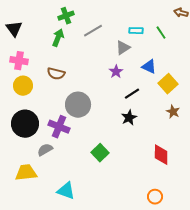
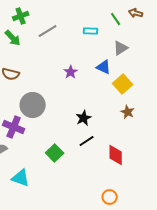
green line: (161, 33) -> (116, 19), moved
green arrow: (58, 38) -> (13, 38), turned 114
gray triangle: (123, 48) -> (121, 48), moved
black line: (132, 94) -> (87, 141), moved
cyan triangle: (66, 191) -> (21, 178), moved

